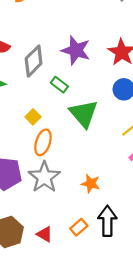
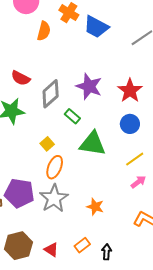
green triangle: (84, 114) -> (93, 144), turned -44
black arrow: (107, 221) -> (107, 252), moved, size x0.6

